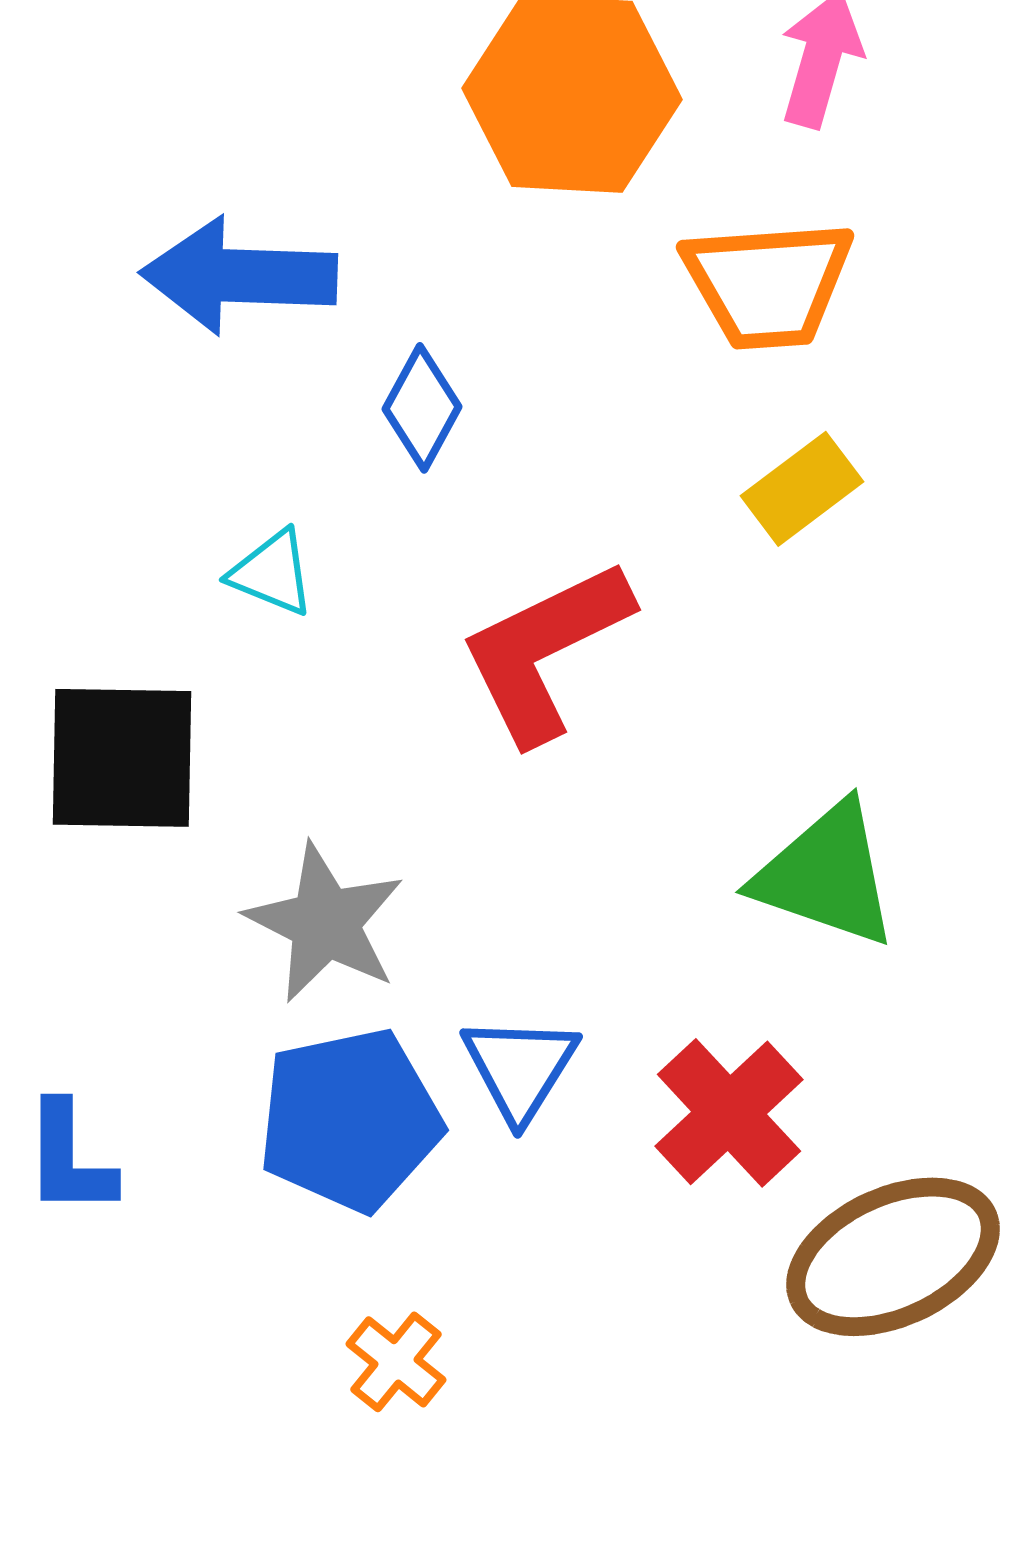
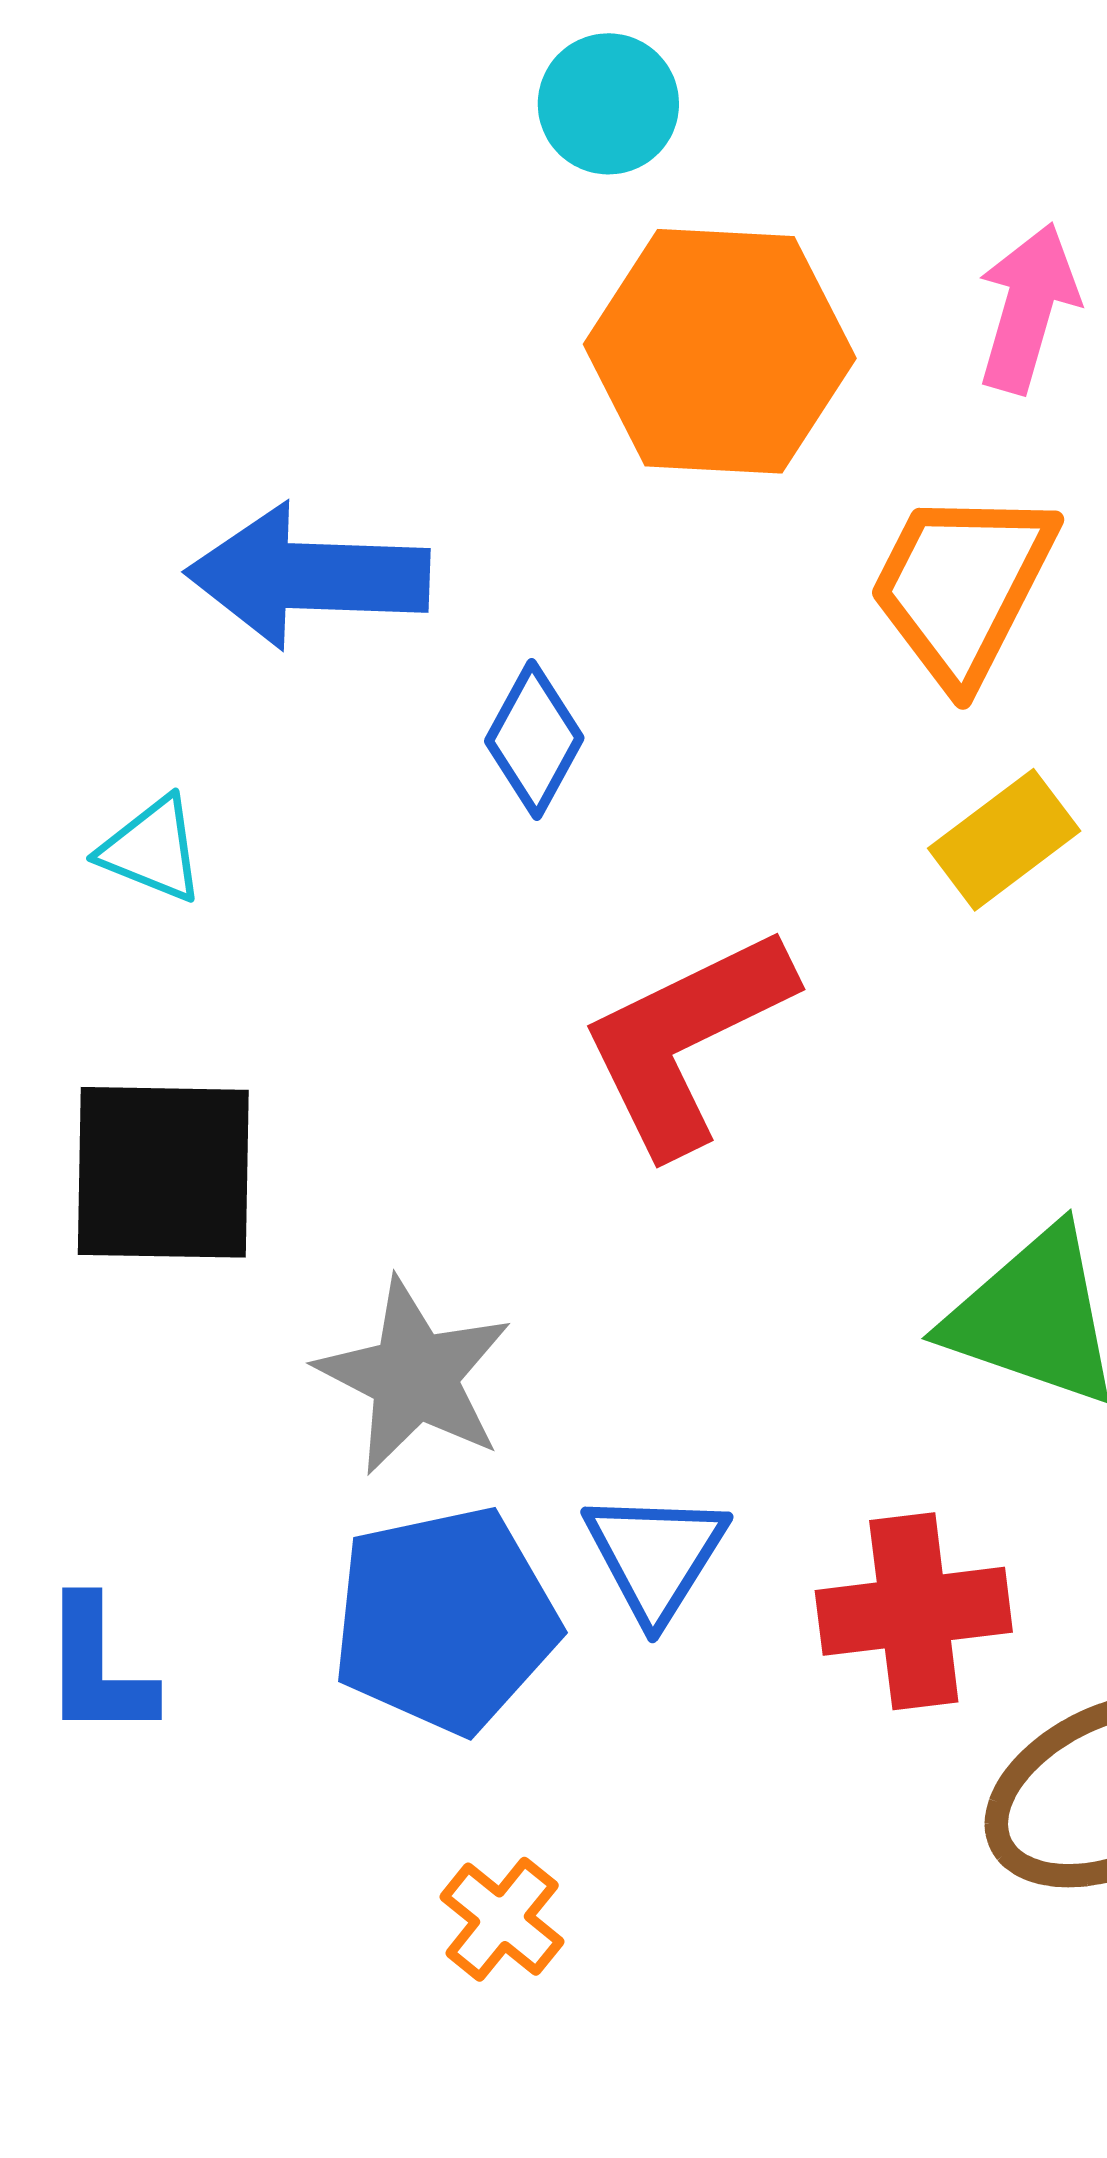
orange trapezoid: (768, 284) -> (962, 586), turned 121
cyan triangle: (272, 573) -> (152, 850), moved
red cross: (729, 1113) -> (914, 1611), turned 36

